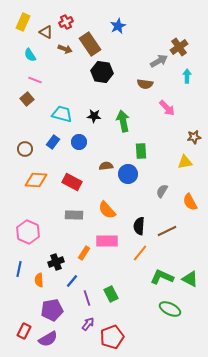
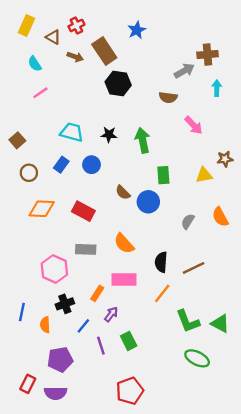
brown cross: (179, 47) -> (207, 54), turned 30
pink line: (35, 80) -> (40, 93), turned -56
brown square: (27, 99) -> (17, 140), moved
yellow triangle: (185, 162) -> (204, 175), moved
brown semicircle: (106, 166) -> (123, 193), turned -128
orange semicircle: (190, 202) -> (220, 217), moved
pink hexagon: (28, 232) -> (54, 269), moved
green L-shape: (162, 277) -> (188, 321), turned -135
purple arrow: (88, 324) -> (111, 314), moved
purple semicircle: (48, 339) -> (56, 393), turned 30

